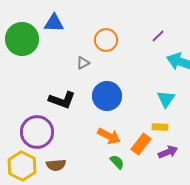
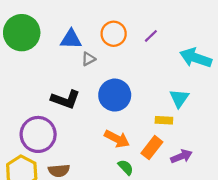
blue triangle: (54, 23) -> (71, 39), moved
purple line: (158, 36) -> (151, 36), moved
yellow rectangle: (160, 127) -> (164, 120), moved

